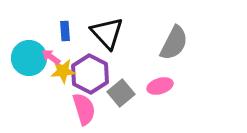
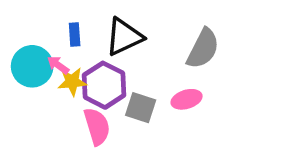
black triangle: (107, 33) -> (124, 37), turned 48
gray square: (121, 93) -> (141, 108), turned -32

